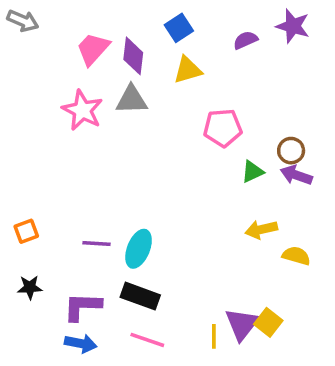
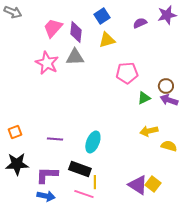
purple star: (293, 26) -> (167, 15), turned -30
cyan ellipse: (139, 249) -> (93, 142), moved
black star: (30, 287) -> (17, 164), size x1.6
purple triangle: (242, 324) -> (138, 185), turned -35
yellow line: (214, 336) -> (95, 182), moved

